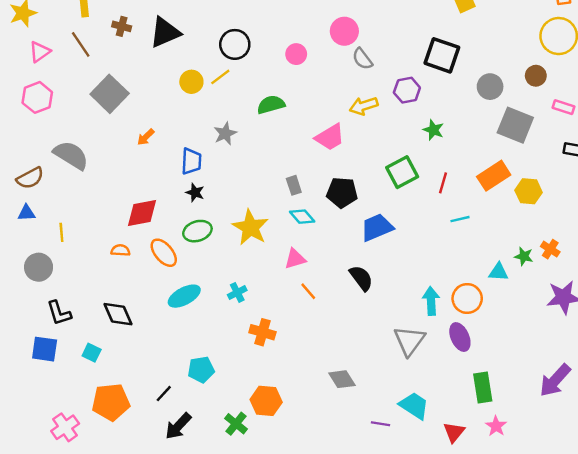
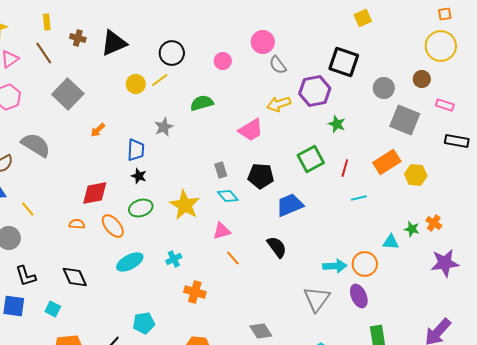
purple hexagon: (407, 90) -> (315, 91), size x1.4
yellow line: (61, 232) -> (28, 209), turned -35
cyan arrow: (431, 301) -> (335, 266), turned 90

